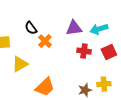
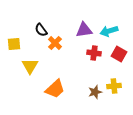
red square: (109, 52) -> (119, 54), turned -35
yellow triangle: (20, 64) -> (30, 66), turned -30

